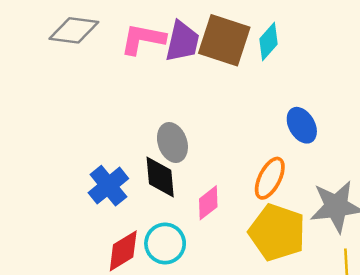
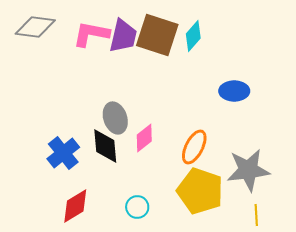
blue ellipse: (302, 125) -> (234, 91), moved, turned -60
pink diamond: (208, 203) -> (144, 138), moved
cyan circle: (165, 243) -> (137, 207), moved, size x0.7

